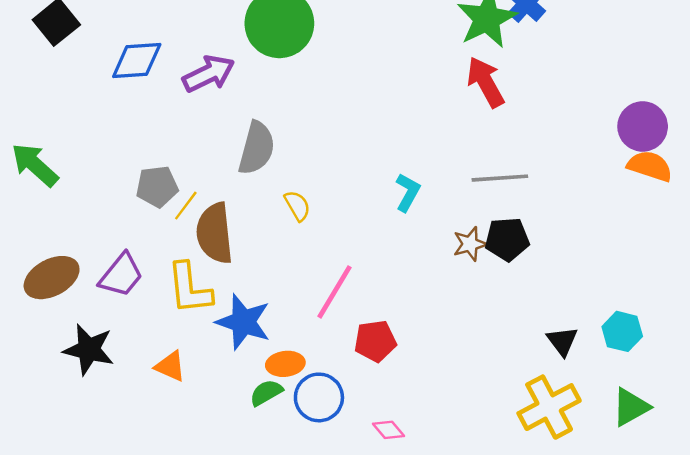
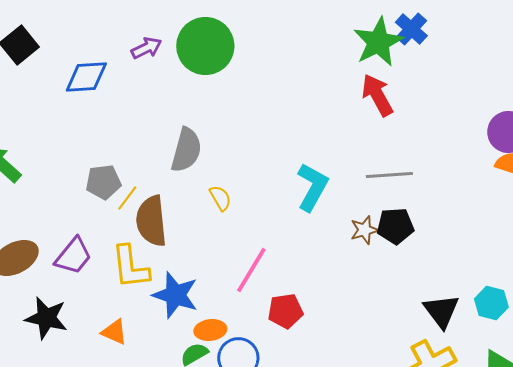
purple arrow: (209, 74) -> (146, 48), moved, size x0.7
cyan L-shape: (408, 192) -> (312, 187), size x1.5
black triangle: (562, 341) -> (441, 311), size x1.4

